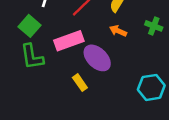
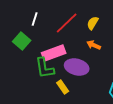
green L-shape: (32, 57) -> (45, 68), moved
purple ellipse: (97, 58) -> (77, 67), turned -30

